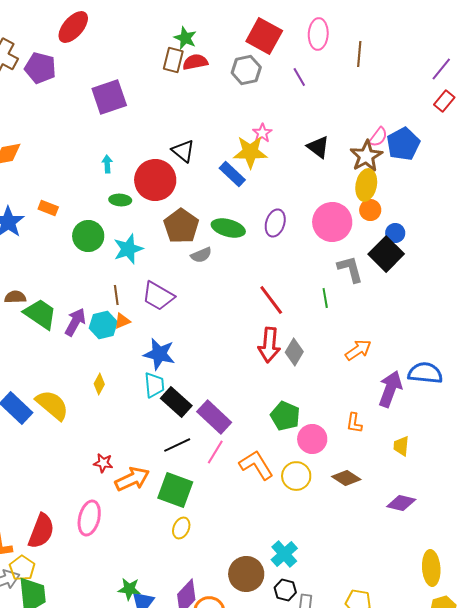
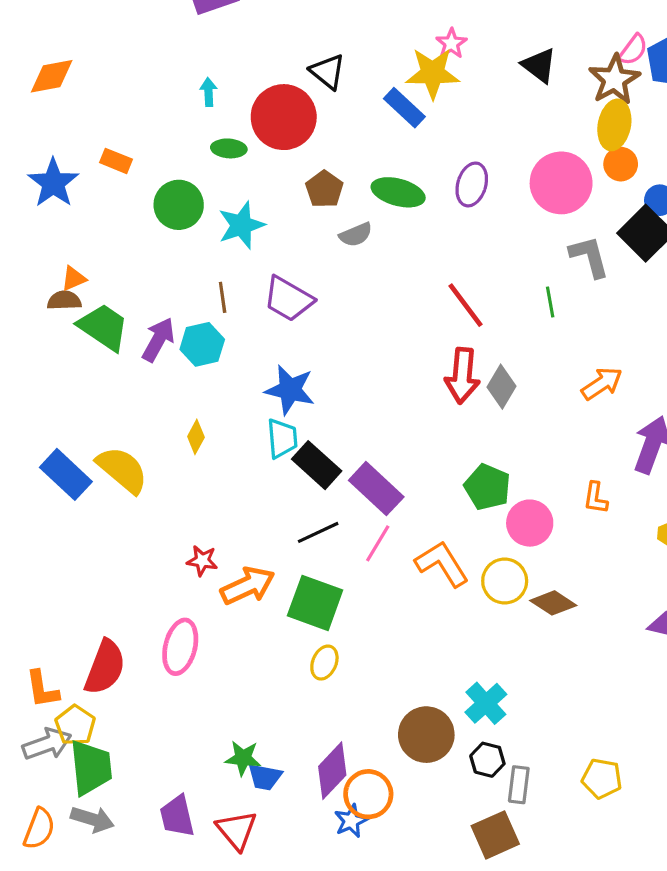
brown pentagon: (181, 226) -> (324, 189), size x0.7
orange triangle: (122, 321) -> (74, 279), moved
brown diamond: (346, 478) -> (553, 603), moved

